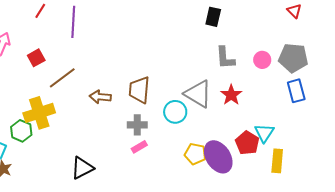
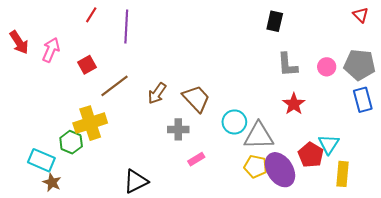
brown trapezoid: (139, 90) -> (196, 99), turned 132
gray triangle: (198, 94) -> (259, 136), moved, turned -32
brown arrow: (100, 97) -> (157, 93), moved, turned -60
gray cross: (137, 125) -> (178, 129), moved

